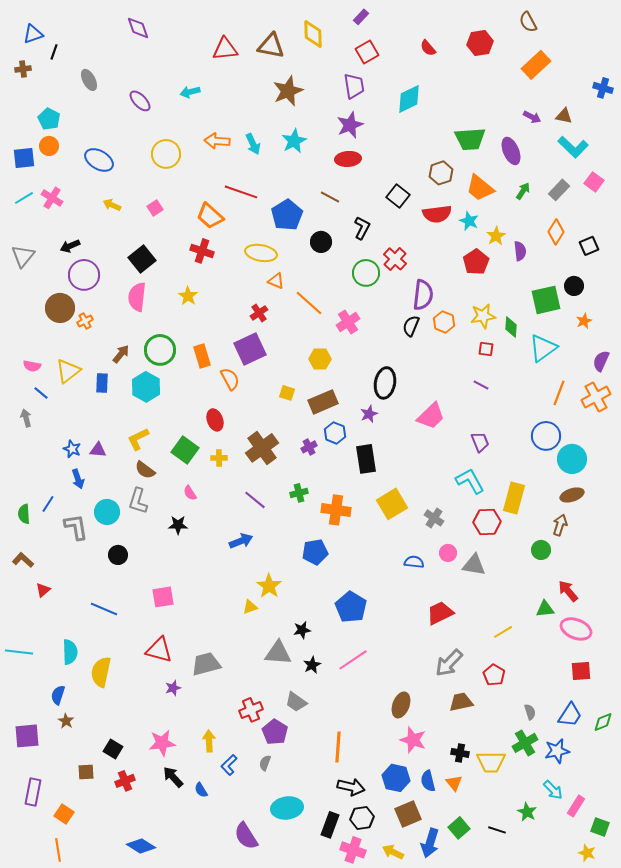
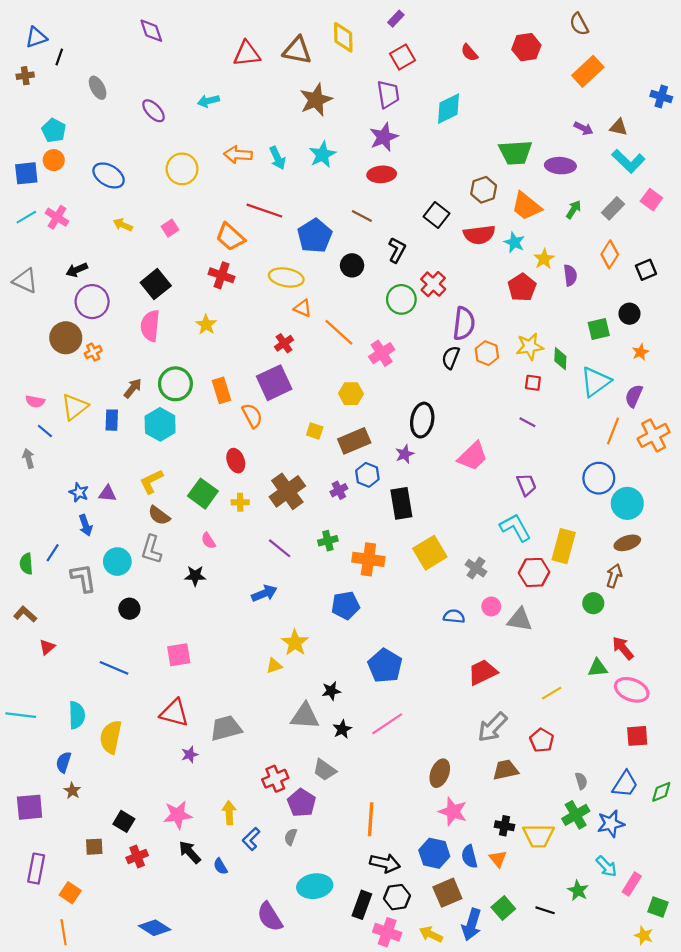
purple ellipse: (511, 151) -> (560, 166), turned -64
gray triangle: (23, 256) -> (25, 281), turned -45
green square: (546, 300) -> (599, 329), size x0.7
purple semicircle: (601, 361) -> (634, 396), moved

